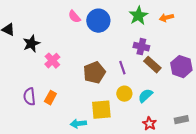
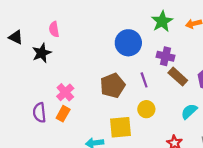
pink semicircle: (74, 17) -> (54, 29), moved, turned 32
blue circle: (98, 21) -> (128, 43), moved
pink cross: (52, 61) -> (65, 92), moved
cyan semicircle: (145, 96) -> (189, 111), moved

